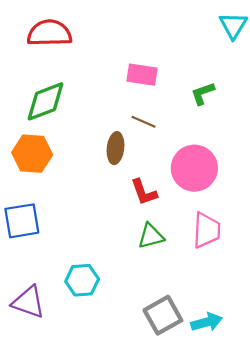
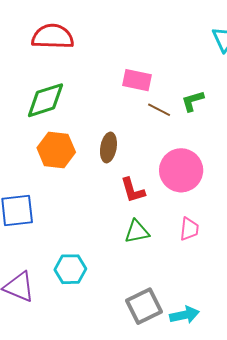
brown line: (144, 122) -> (159, 110), moved
orange hexagon: (32, 154) -> (56, 150), moved
pink trapezoid: (207, 230) -> (189, 229), size x0.7

